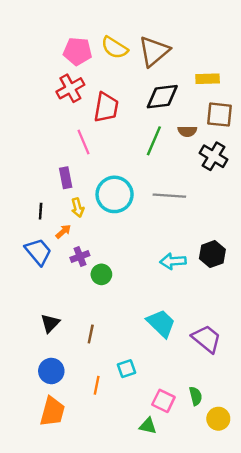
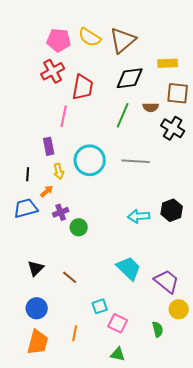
pink line: (84, 142) -> (64, 116), turned 35
blue trapezoid: (38, 252) -> (26, 208), turned -65
brown line: (91, 334) -> (70, 277), turned -63
orange line: (97, 385) -> (75, 333), moved
pink square: (163, 401) -> (118, 323), moved
yellow circle: (218, 419) -> (179, 309), moved

